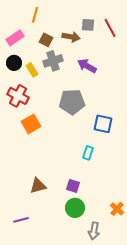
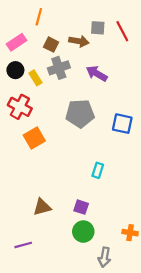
blue square: (103, 124) -> (122, 124), moved
orange cross: (117, 209) -> (130, 233), turned -32

